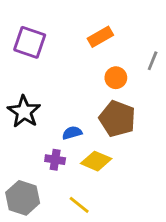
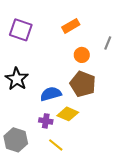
blue semicircle: (72, 133) -> (51, 94), size x1.5
purple cross: (55, 160) -> (46, 121), moved

